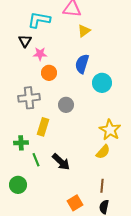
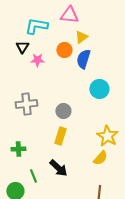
blue semicircle: (82, 64) -> (83, 59), moved
orange circle: (49, 73) -> (64, 50), moved
yellow rectangle: (43, 127) -> (60, 136), moved
green line: (36, 160) -> (33, 176), moved

